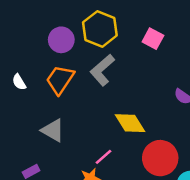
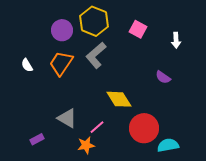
gray triangle: (53, 130) -> (67, 118), moved

